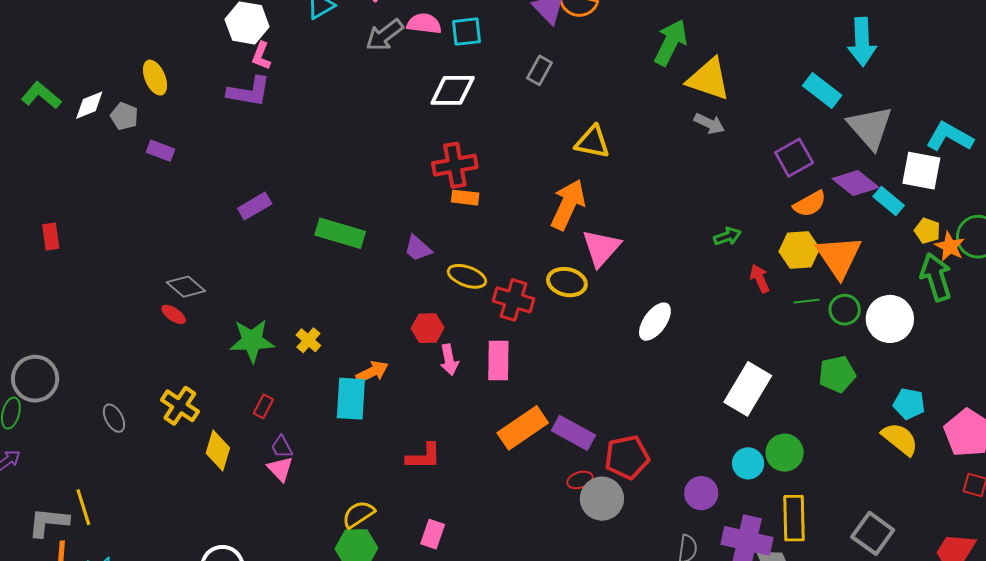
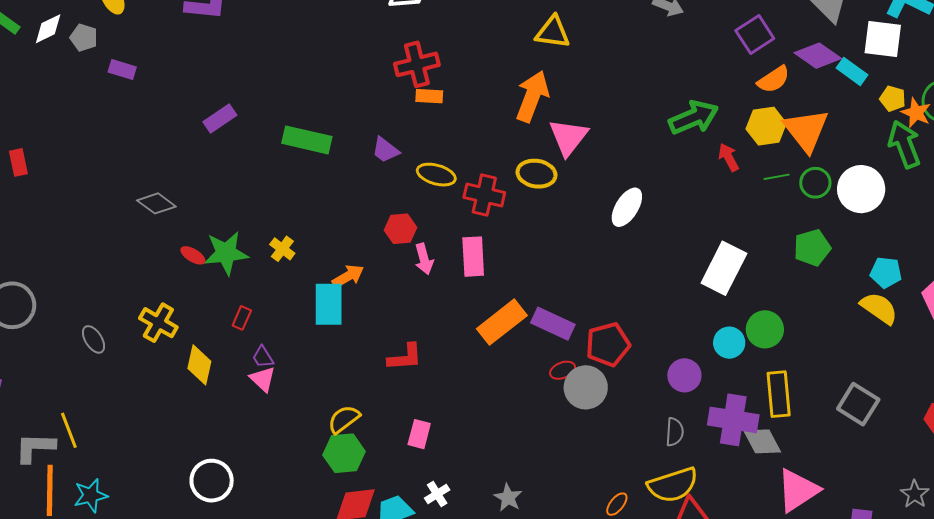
green arrow: (727, 236) -> (694, 117), size x1.8
red ellipse: (174, 314) -> (193, 255), moved

